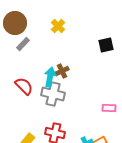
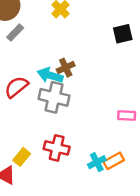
cyan arrow: (50, 77) -> (50, 75), turned -84
red semicircle: (24, 86) -> (16, 87), turned -84

